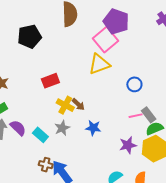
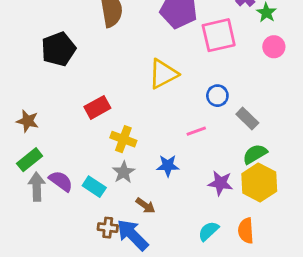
pink square: (105, 40) -> (219, 35), moved, turned 35
brown arrow: (78, 104) -> (145, 206), moved
gray rectangle: (149, 115) -> (247, 119), moved
pink line: (136, 116) -> (196, 131), moved
purple star: (128, 145) -> (220, 183), turned 30

